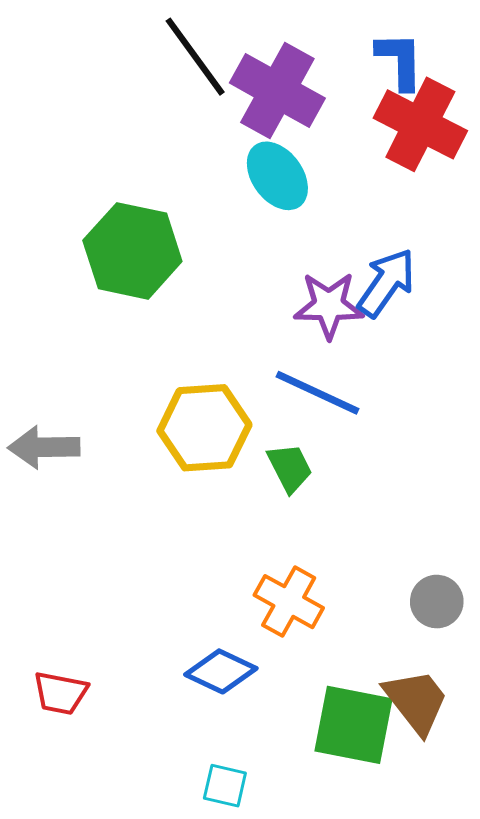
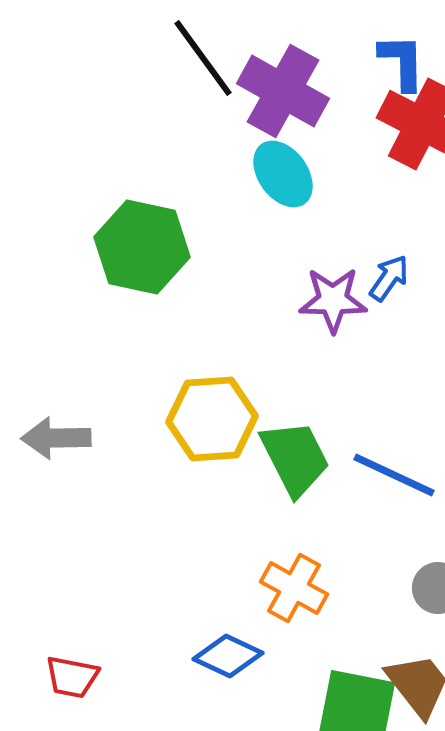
blue arrow: (386, 283) -> (389, 278), size x0.7
blue line: (317, 393) -> (394, 475), moved
green trapezoid: (290, 468) -> (295, 458), size x1.6

